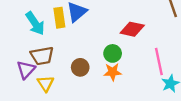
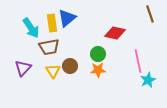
brown trapezoid: (42, 56) -> (49, 47), moved
yellow triangle: (46, 84) -> (53, 71), moved

